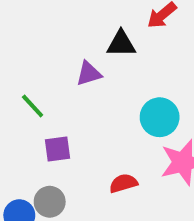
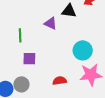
purple triangle: (89, 74) -> (51, 23), turned 32
green line: (33, 106) -> (20, 35), turned 32

